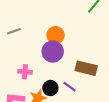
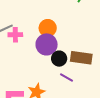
pink cross: (25, 72) -> (15, 35), moved
black circle: (50, 88) -> (59, 59), moved

